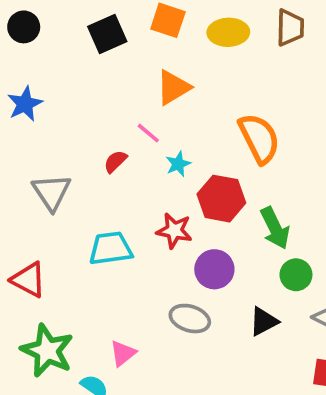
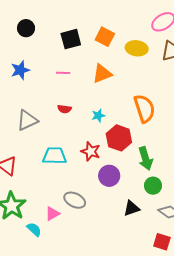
pink line: (148, 133) -> (63, 73), moved, turned -48
red semicircle: (115, 161) -> (64, 109), turned -136
gray triangle: (52, 192) -> (27, 120), turned 30
gray ellipse: (190, 319) -> (75, 200), moved

